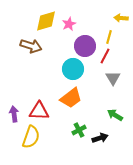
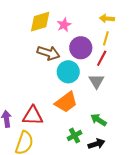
yellow arrow: (121, 18) -> (107, 18), moved
brown arrow: (31, 46) -> (48, 53), moved
gray triangle: (113, 78) -> (96, 81), moved
green arrow: (115, 115) -> (99, 120), moved

